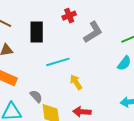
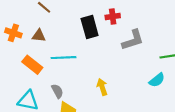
black rectangle: (37, 32) -> (90, 27), moved, turned -30
cyan line: (58, 62) -> (63, 58), moved

